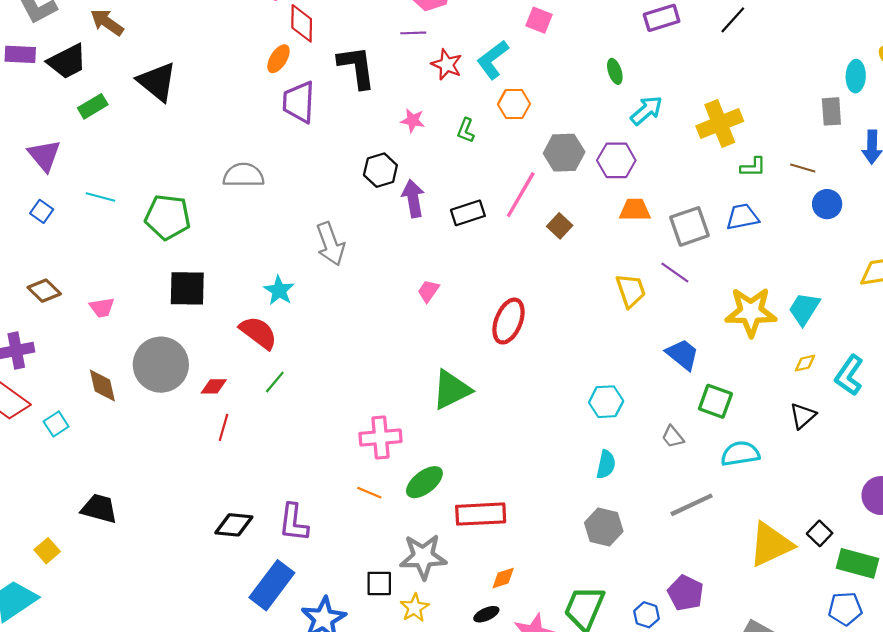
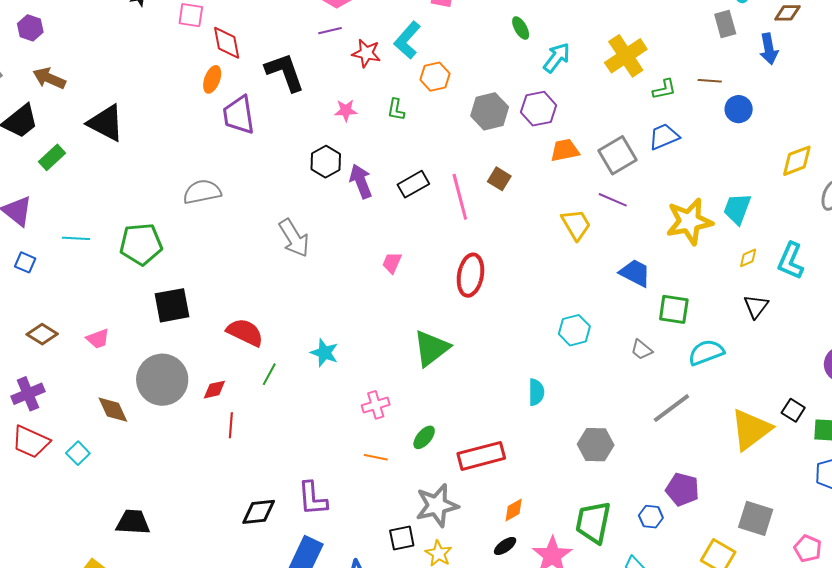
pink line: (521, 195) -> (460, 197), moved, turned -33
cyan star: (279, 290) -> (324, 353), moved
pink cross: (380, 437) -> (376, 405), size x0.7
cyan semicircle: (606, 464) -> (536, 392), moved
green ellipse: (424, 482) -> (424, 437), size x0.7

